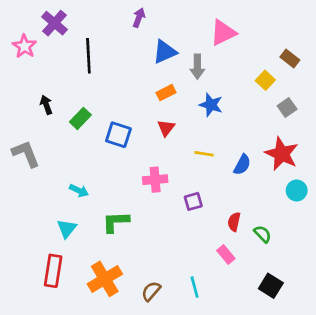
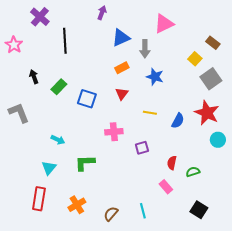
pink star: (24, 46) -> (14, 45), moved
gray square: (287, 107) -> (211, 79), size x1.5
green semicircle: (263, 234) -> (193, 172), turned -64
orange cross: (105, 279) -> (77, 205), size x0.7

